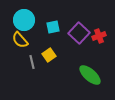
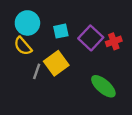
yellow square: (49, 55) -> (56, 63), size x1.5
gray line: (32, 62) -> (37, 71), turned 32

